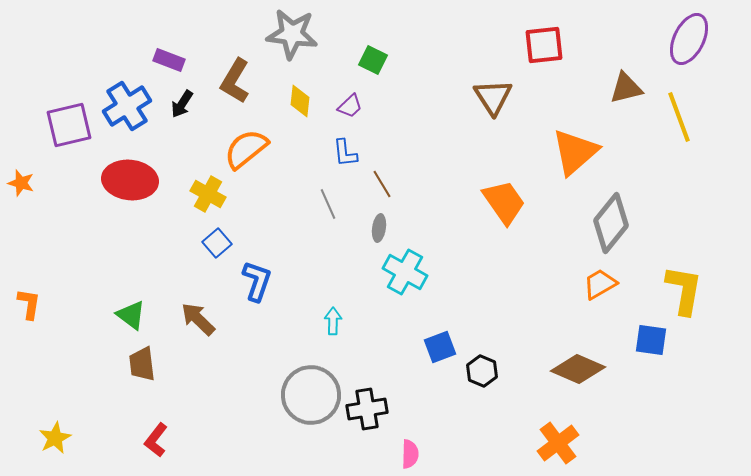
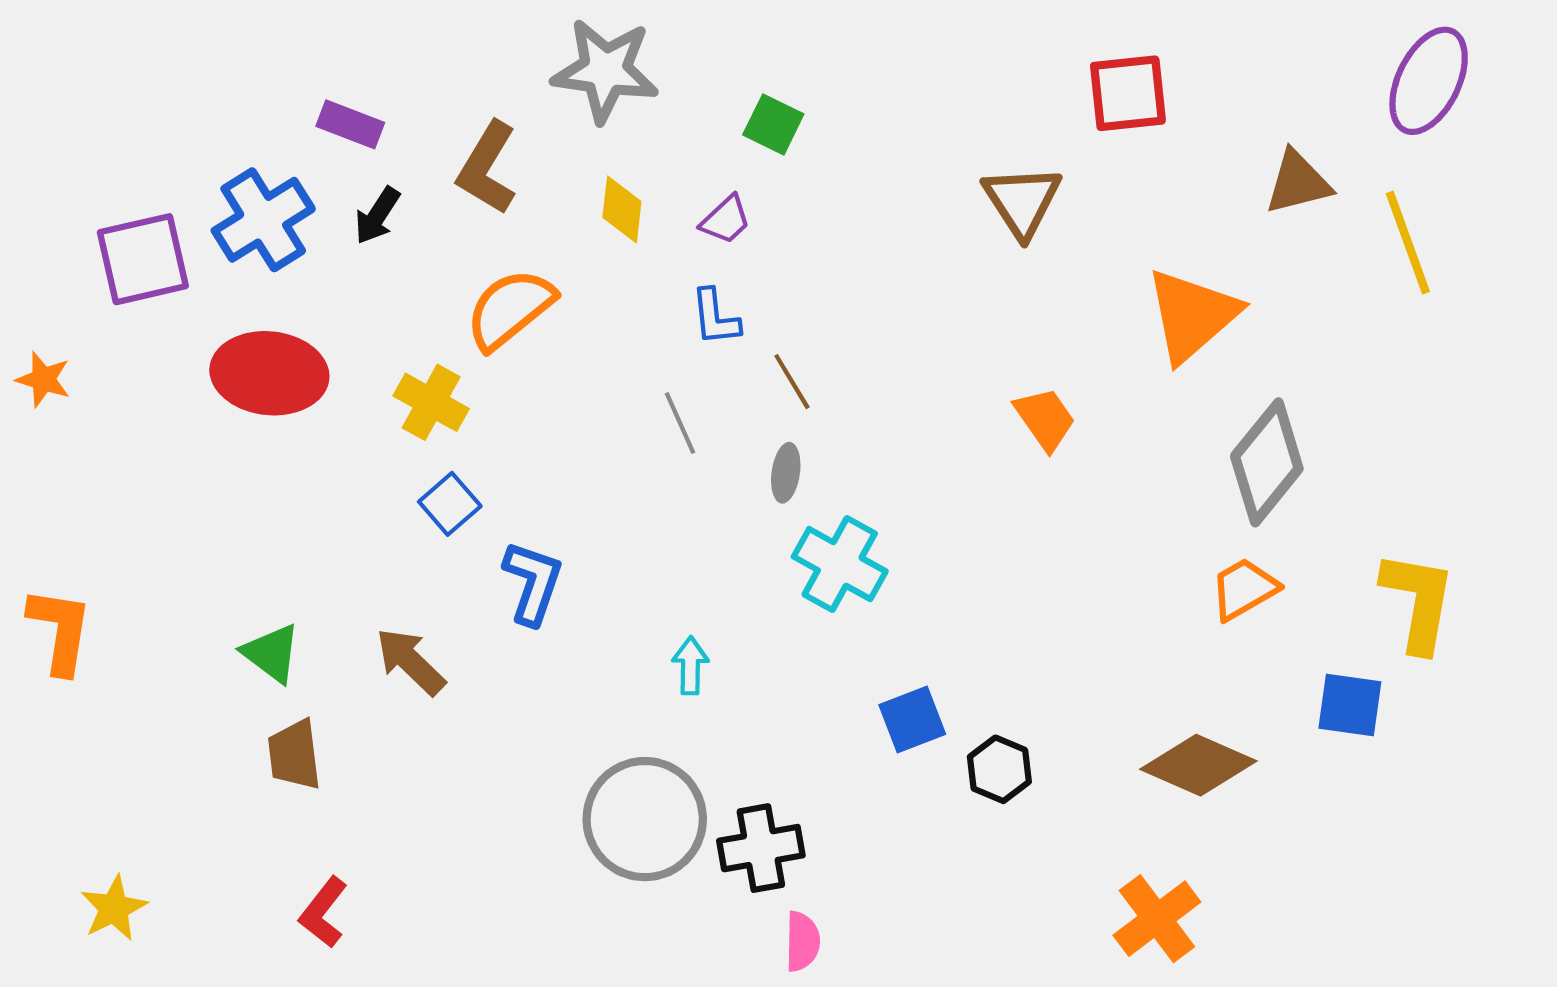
orange trapezoid: (504, 202) -> (1045, 419), size x0.7
orange L-shape: (29, 304) -> (60, 630), size x1.4
pink semicircle: (410, 454) -> (802, 941), moved

